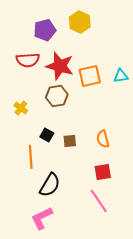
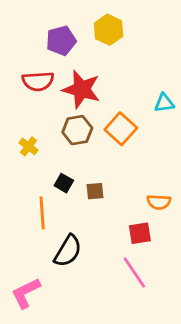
orange square: (90, 76) -> (121, 129), moved, turned -35
orange semicircle: (103, 139) -> (159, 202), moved, turned -72
pink L-shape: (42, 218) -> (26, 293), moved

